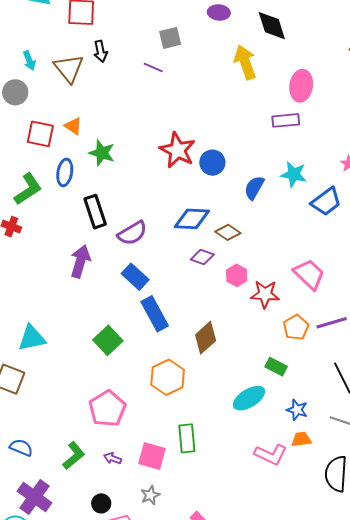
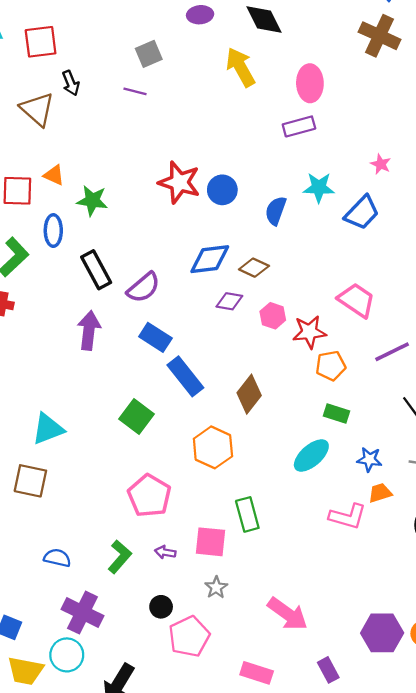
orange pentagon: (296, 327) -> (331, 366), moved, turned 30

